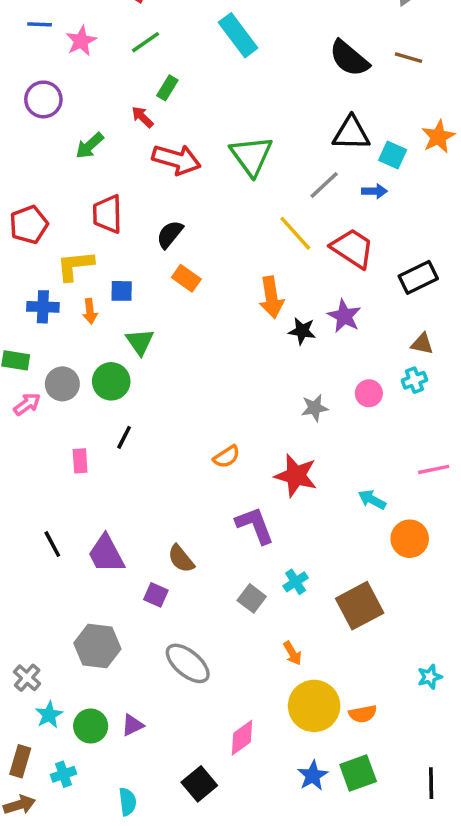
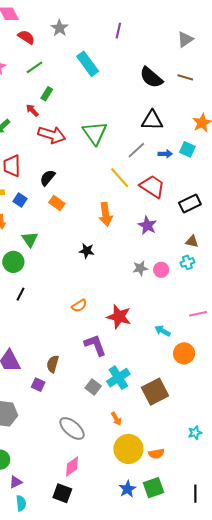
cyan square: (393, 155) -> (187, 149), moved
blue square: (122, 291) -> (20, 200), moved, turned 32
black star: (302, 331) -> (87, 251), moved
gray star: (315, 408) -> (140, 268), moved
brown semicircle: (181, 559) -> (53, 364), turned 54
cyan cross: (296, 582) -> (118, 378), size x1.6
gray ellipse: (188, 663) -> (72, 428), moved
purple triangle: (132, 725) -> (16, 482), moved
pink diamond: (242, 738) -> (72, 466), moved
black square: (199, 784) -> (62, 493), turned -30

